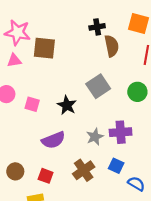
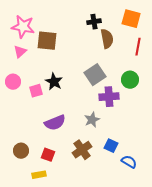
pink triangle: (14, 60) -> (20, 52), turned -32
pink square: (32, 104) -> (36, 91), turned -32
black star: (67, 105) -> (54, 82), moved
purple cross: (121, 132) -> (109, 97), moved

